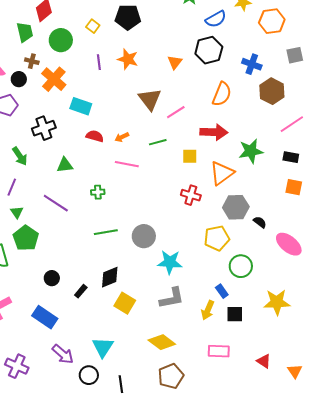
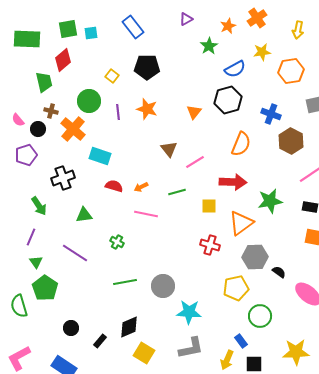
green circle: (61, 40) -> (89, 101), moved
brown triangle: (150, 99) -> (169, 149), size x0.7
green cross: (98, 192) -> (117, 242), turned 32

